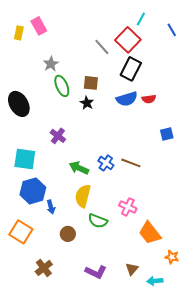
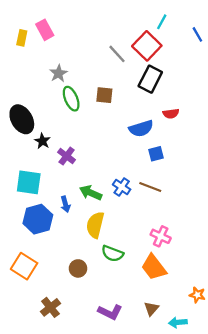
blue semicircle: (127, 99) -> (141, 128), moved
black star: (87, 103) -> (42, 141), moved
blue square: (167, 134) -> (156, 154), moved
blue arrow: (51, 207) -> (65, 204), moved
pink cross: (128, 207) -> (161, 236), moved
orange trapezoid: (150, 233) -> (154, 267), moved

